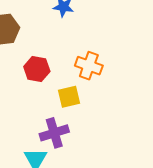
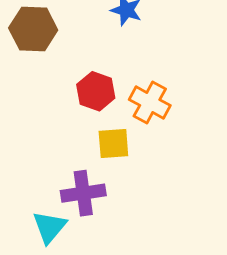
red hexagon: (37, 69) -> (96, 91), moved

